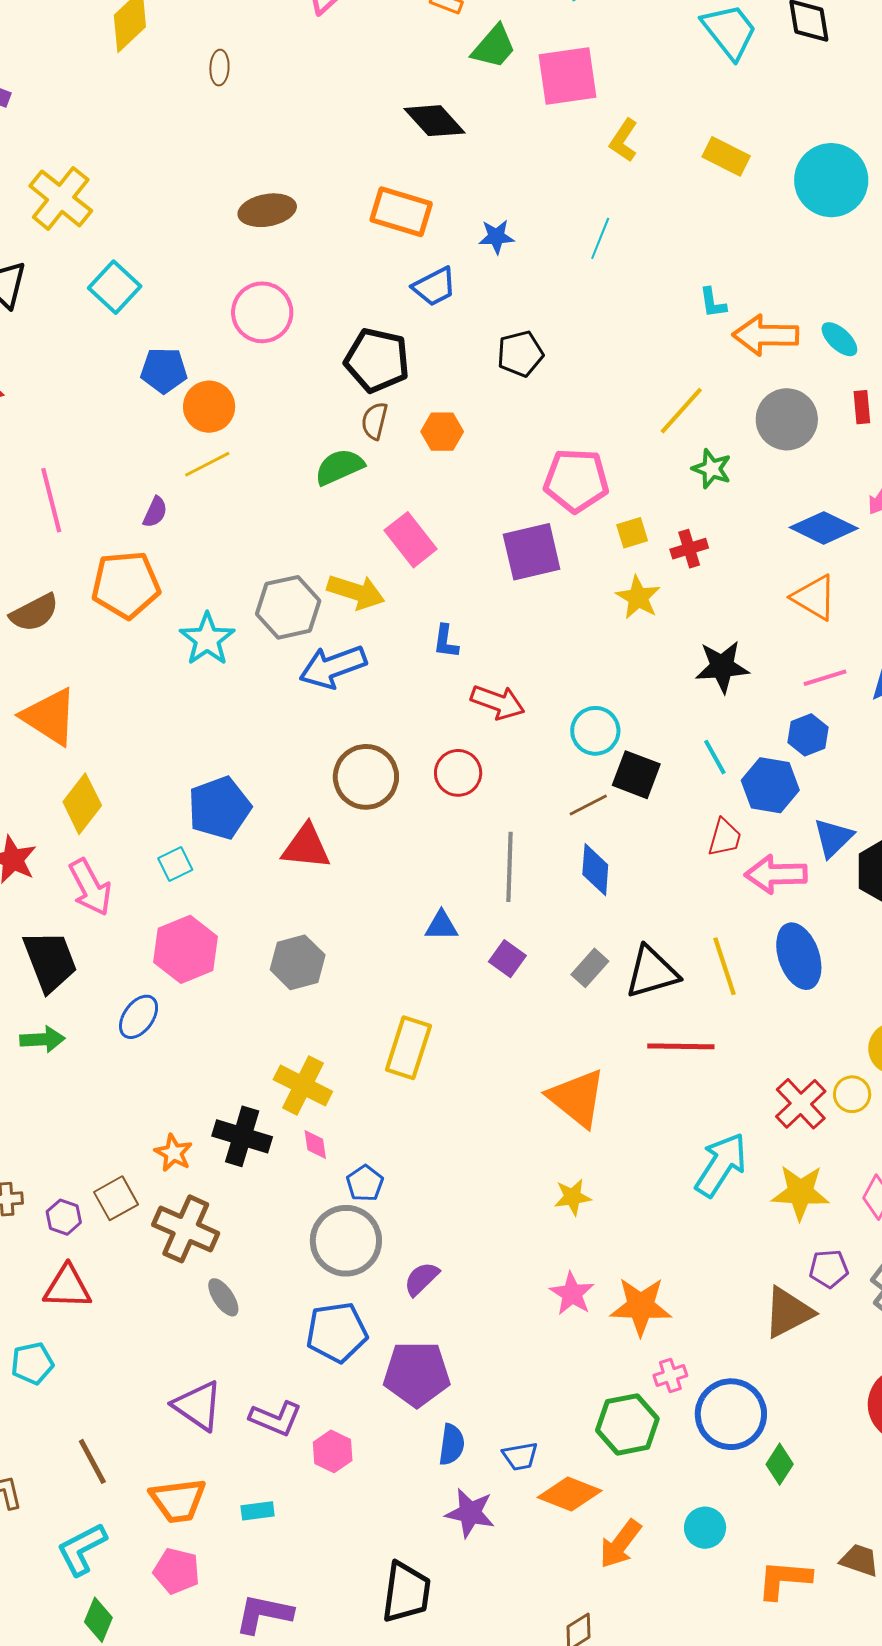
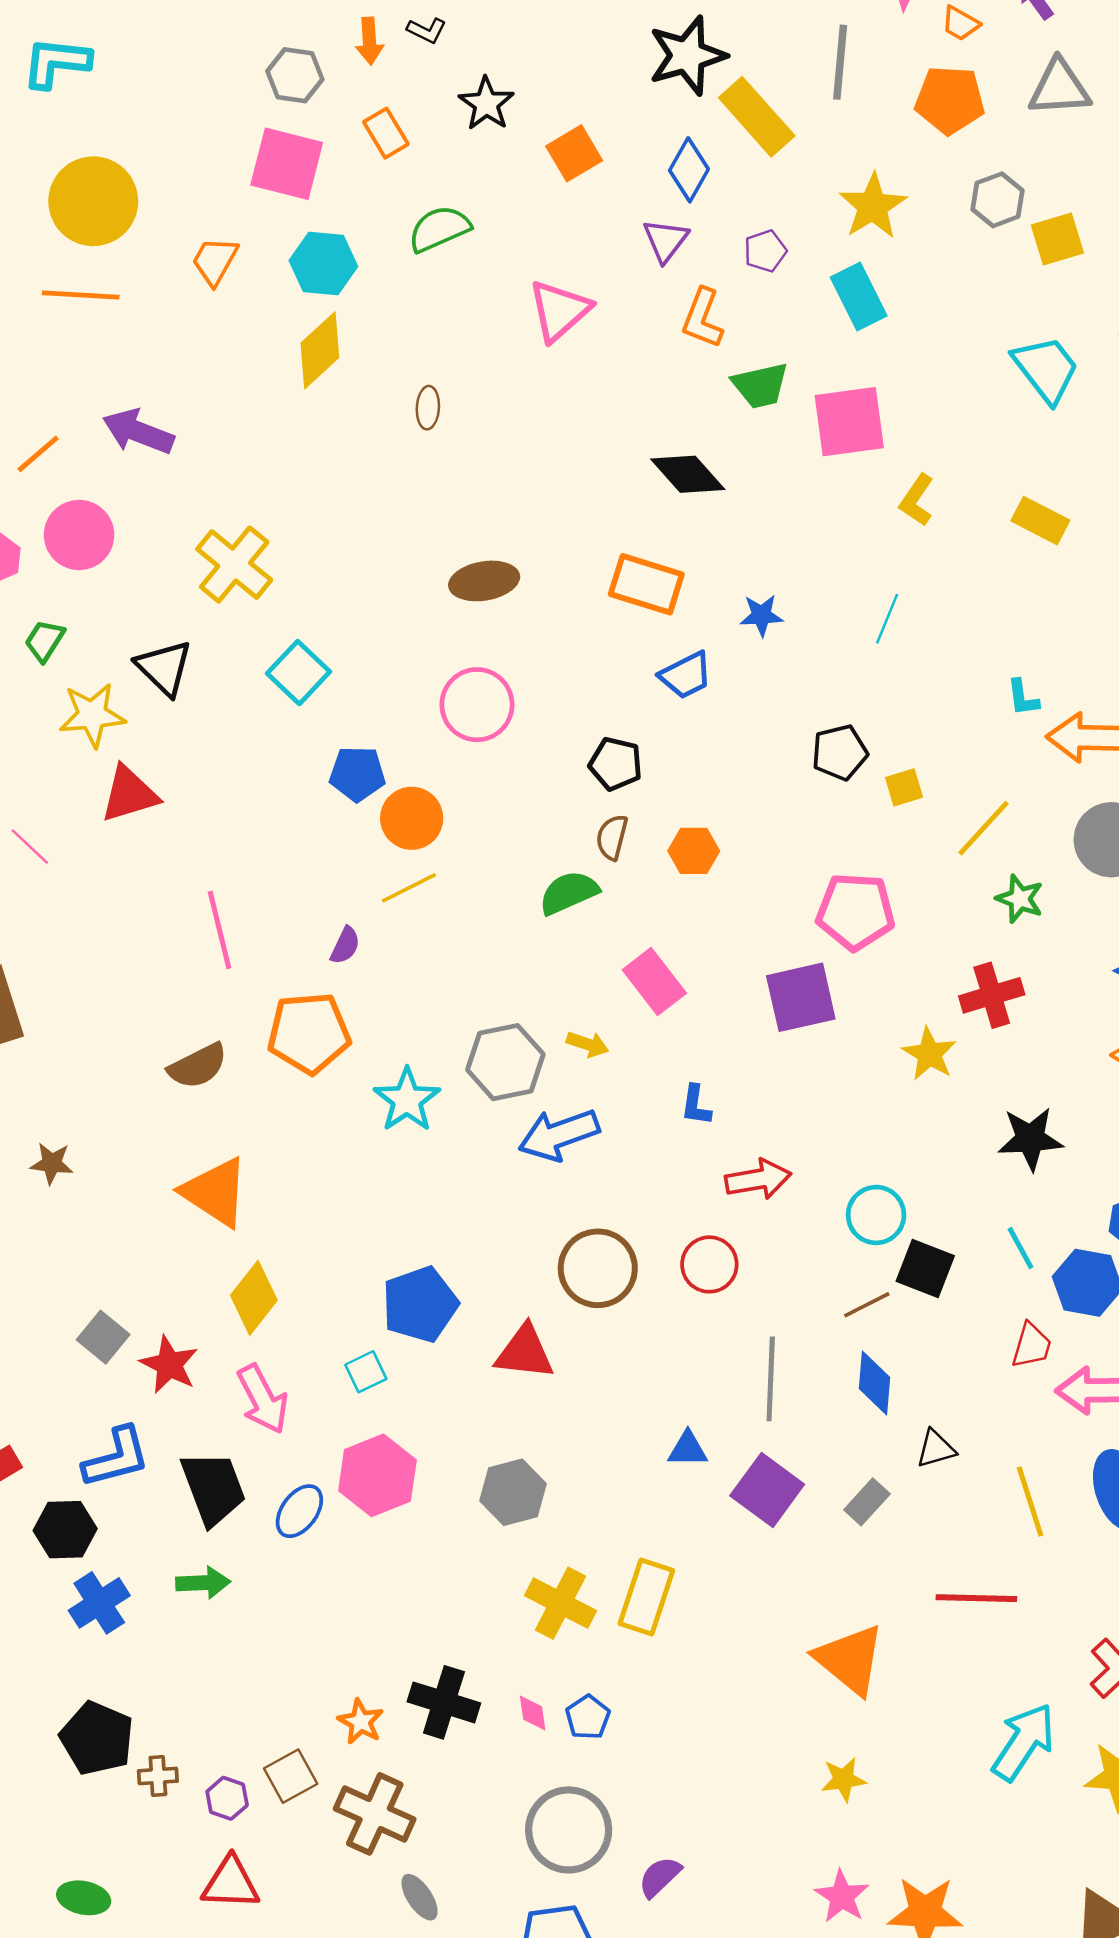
green trapezoid: (494, 47) -> (760, 385), turned 36
black pentagon: (520, 354) -> (840, 752), moved
black pentagon: (377, 360) -> (616, 764), size x0.7
yellow square: (632, 533) -> (904, 787), moved
red cross: (689, 549) -> (992, 995), size x1.4
yellow arrow: (356, 592) -> (588, 1044), size x0.6
red arrow: (498, 702) -> (758, 1179), turned -30
purple square: (507, 959) -> (767, 1490), size x1.6
black triangle: (652, 972) -> (936, 1449), moved, size x0.6
blue ellipse: (139, 1017) -> (299, 1511), moved
yellow cross: (303, 1085) -> (561, 1603), moved
blue pentagon: (365, 1183) -> (588, 1717), moved

